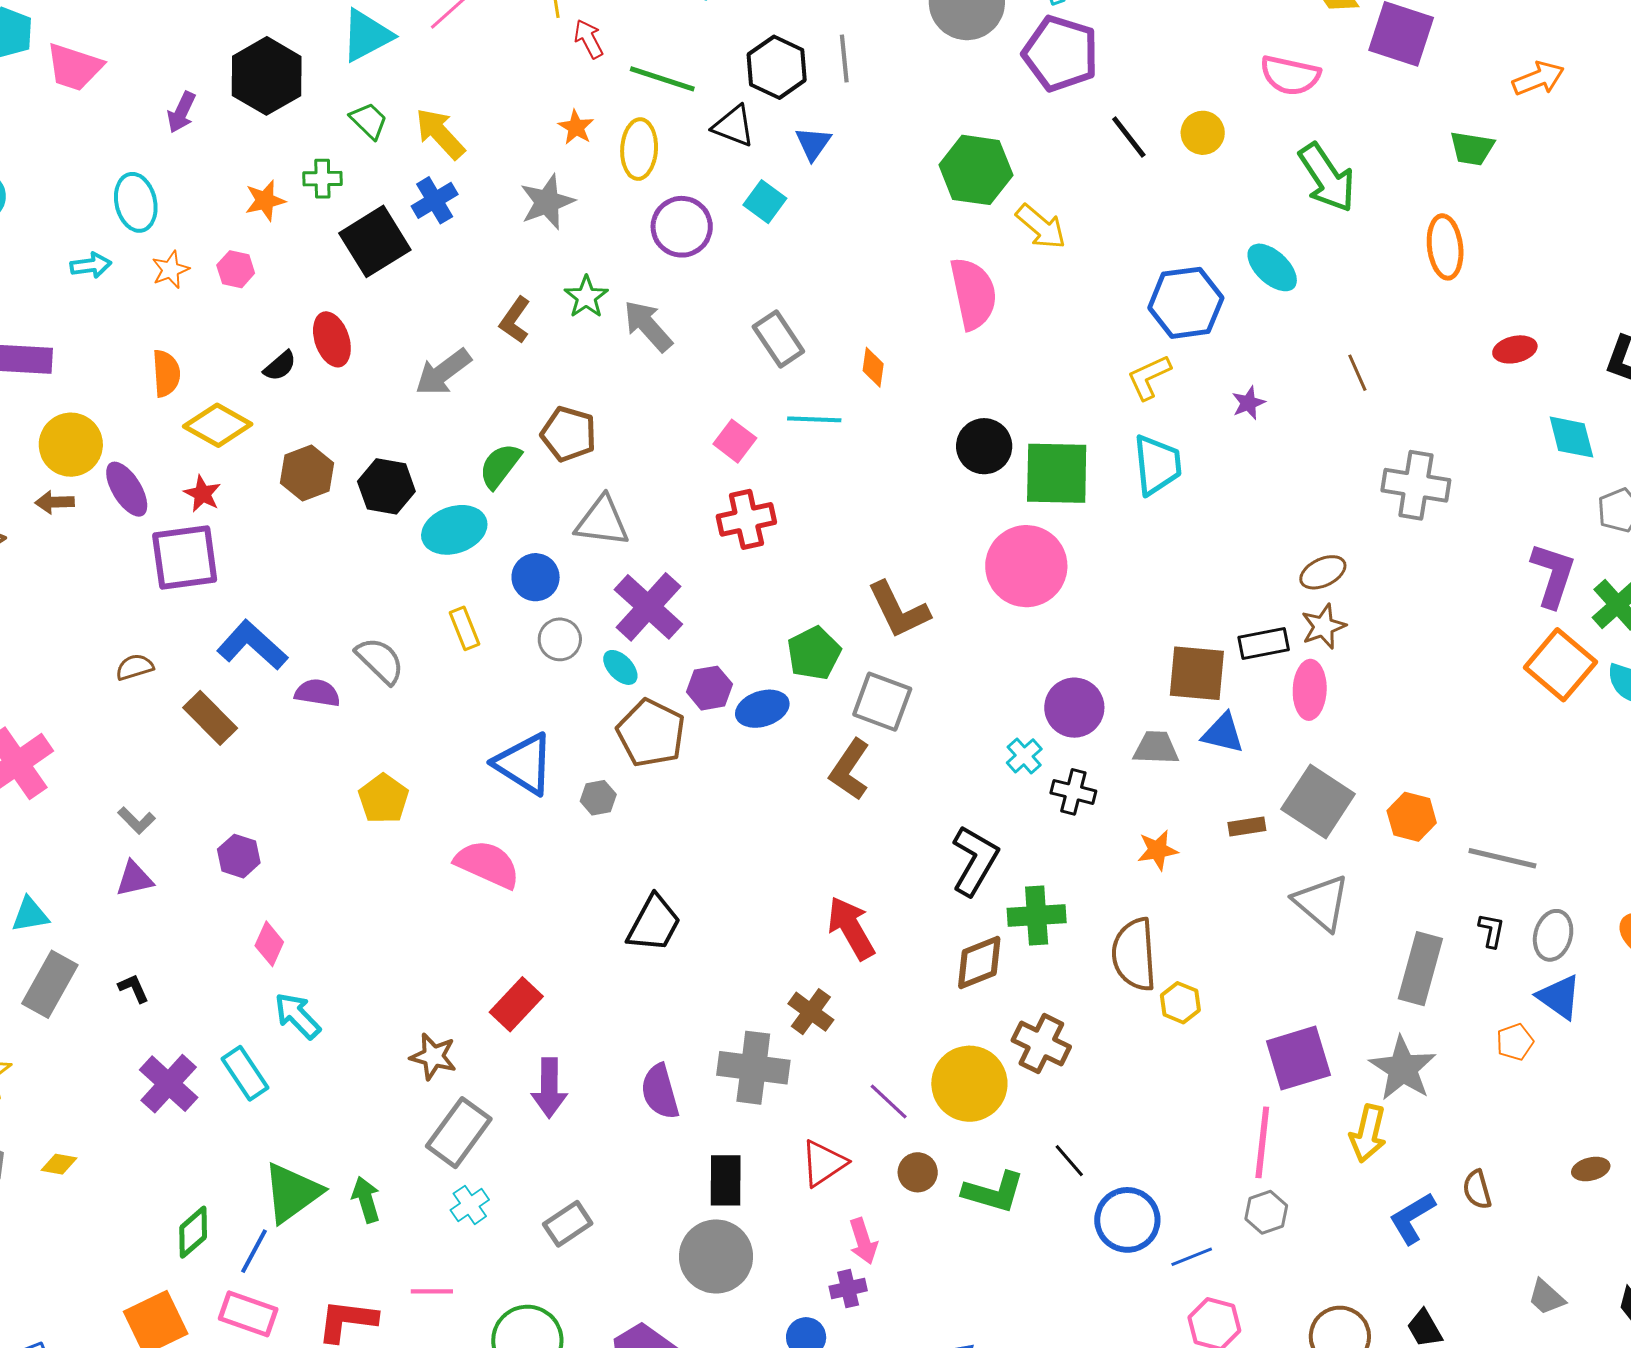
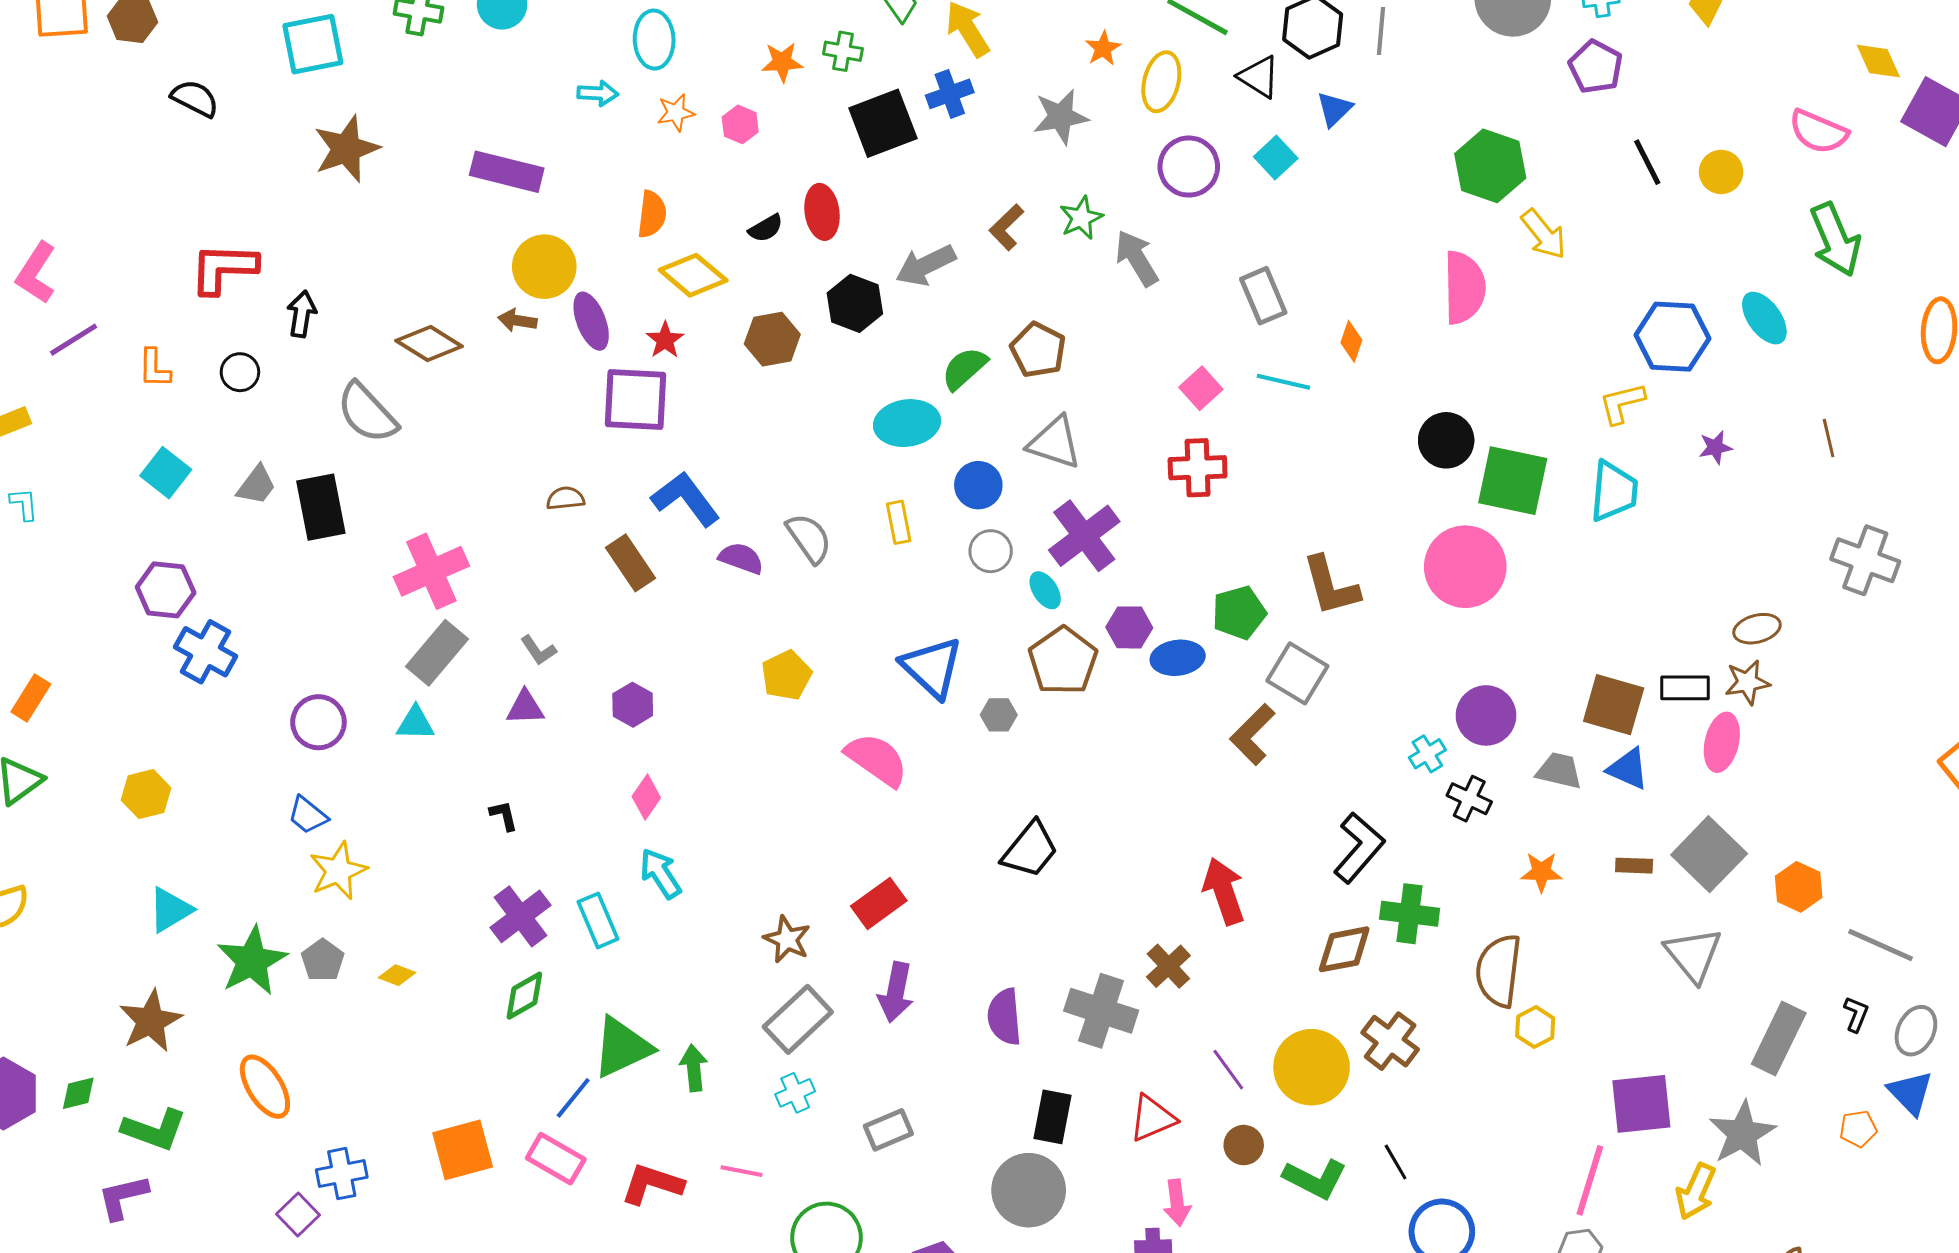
purple pentagon: (1061, 53) -> (1596, 67), size x0.7
black hexagon: (386, 486) -> (855, 303), moved
gray rectangle: (50, 984) -> (437, 653), moved
green diamond: (193, 1232) -> (524, 996), moved

